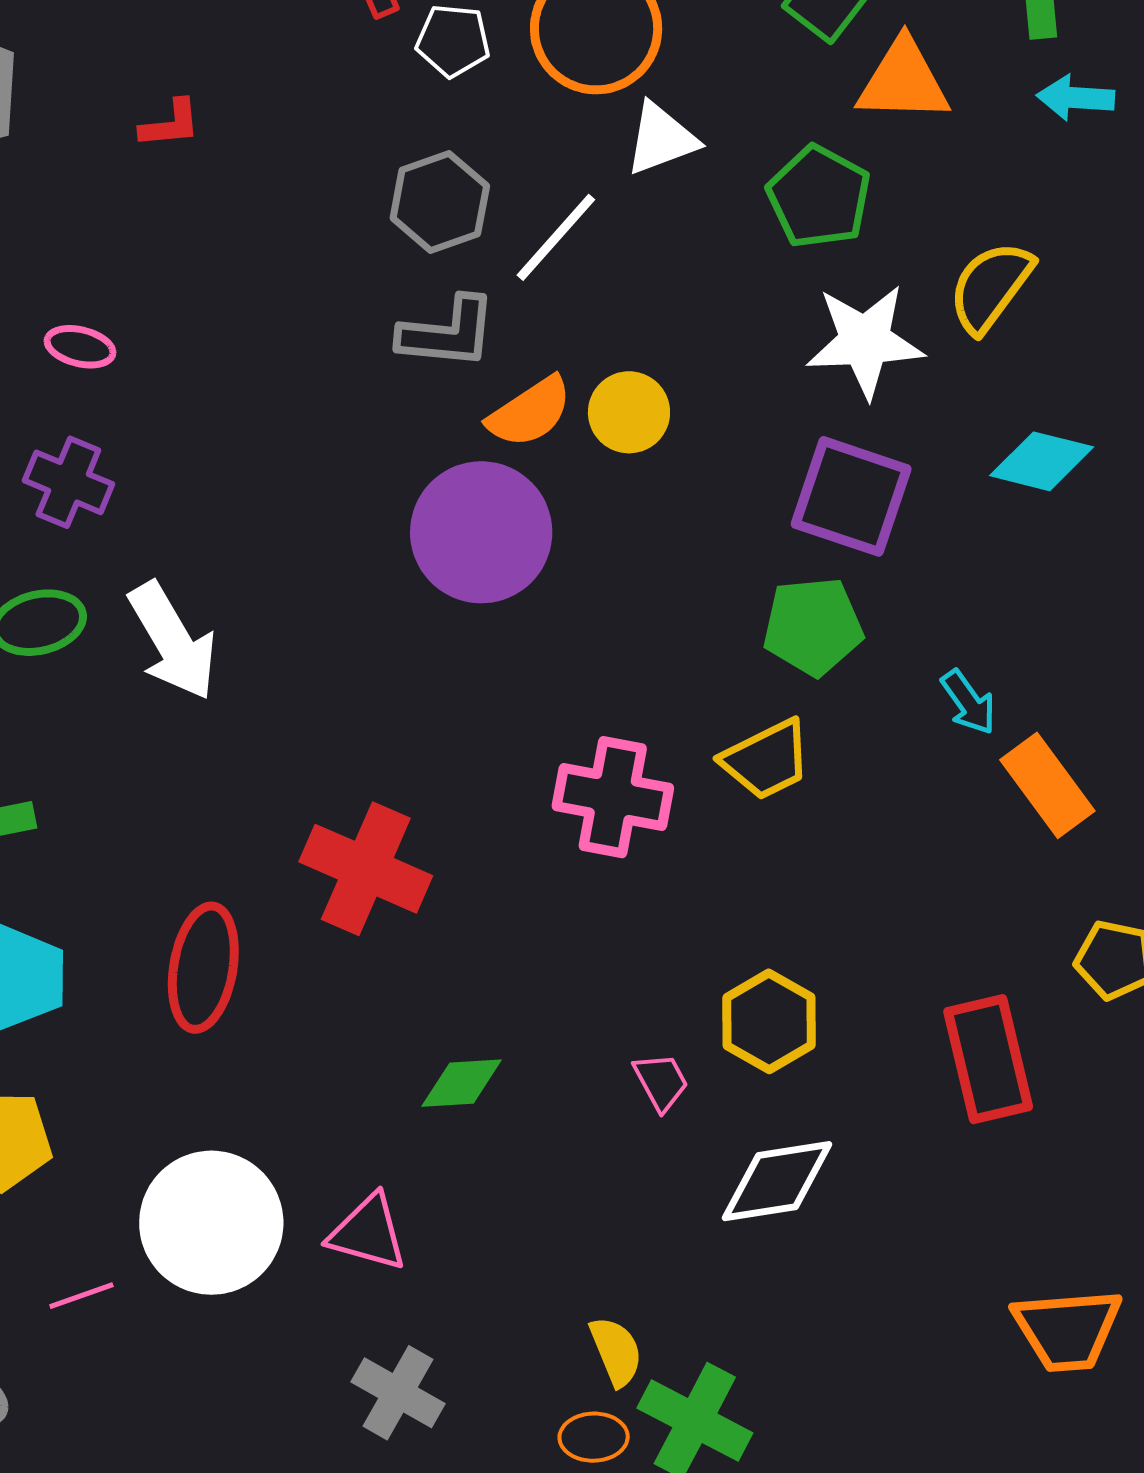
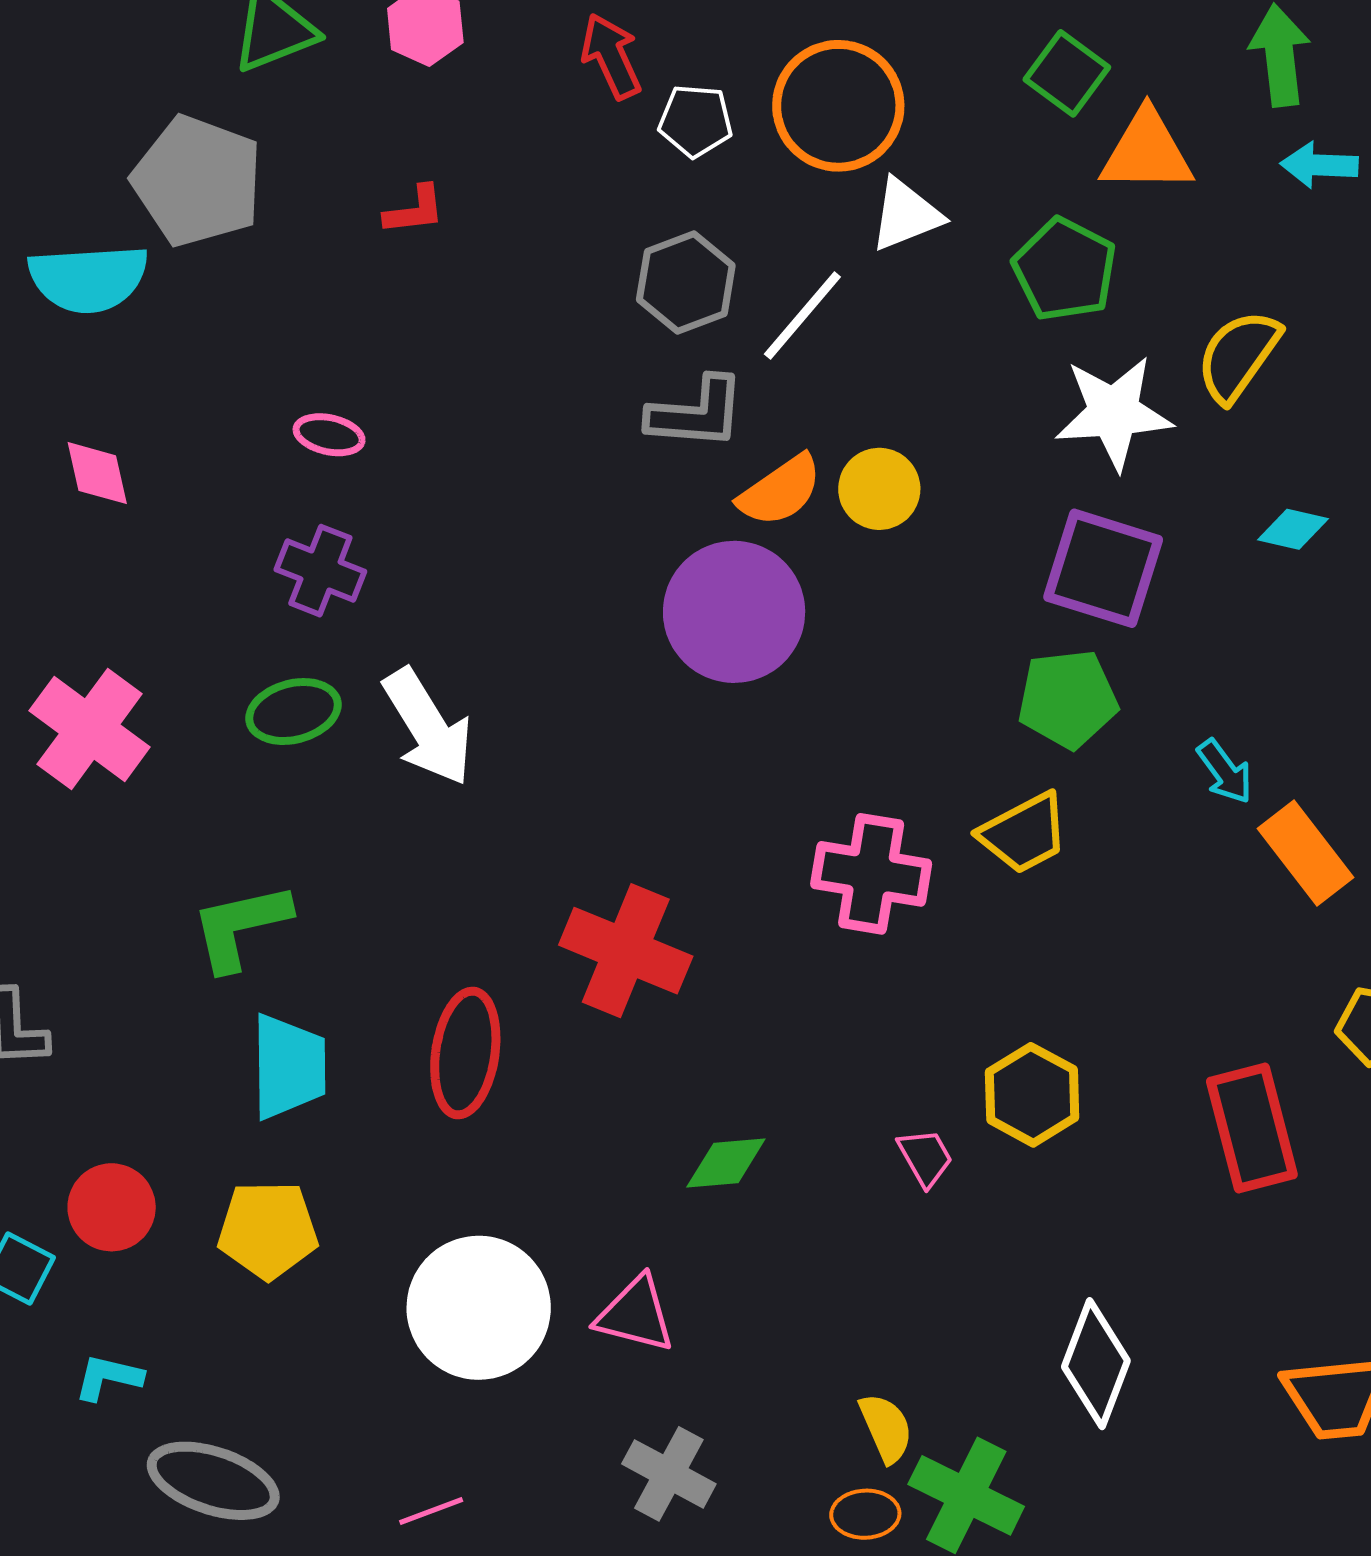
cyan diamond: (1042, 461) -> (1293, 529), size x0.7
white diamond: (777, 1181) -> (1096, 1364), moved, turned -59
pink line: (81, 1296) -> (431, 1511), moved

